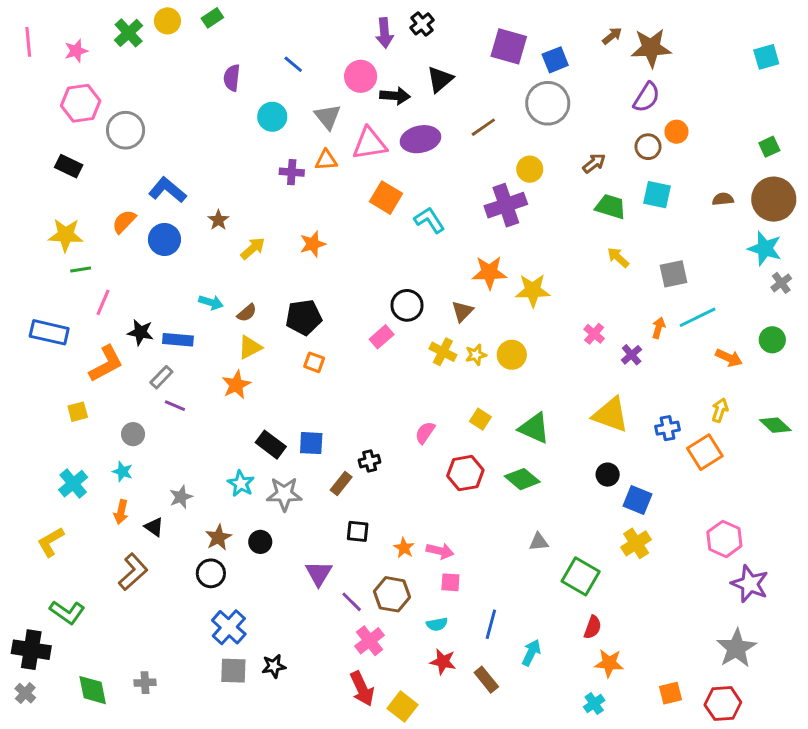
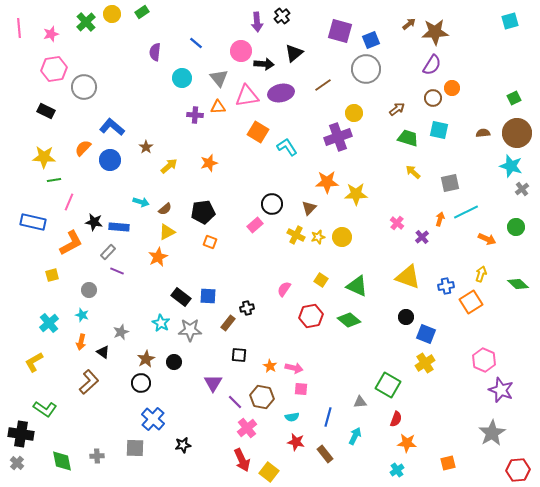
cyan square: (766, 57) -> (510, 21), moved
gray triangle: (539, 542) -> (360, 402), moved
gray square: (233, 671) -> (135, 448), moved
red hexagon: (723, 704) -> (518, 470), moved

